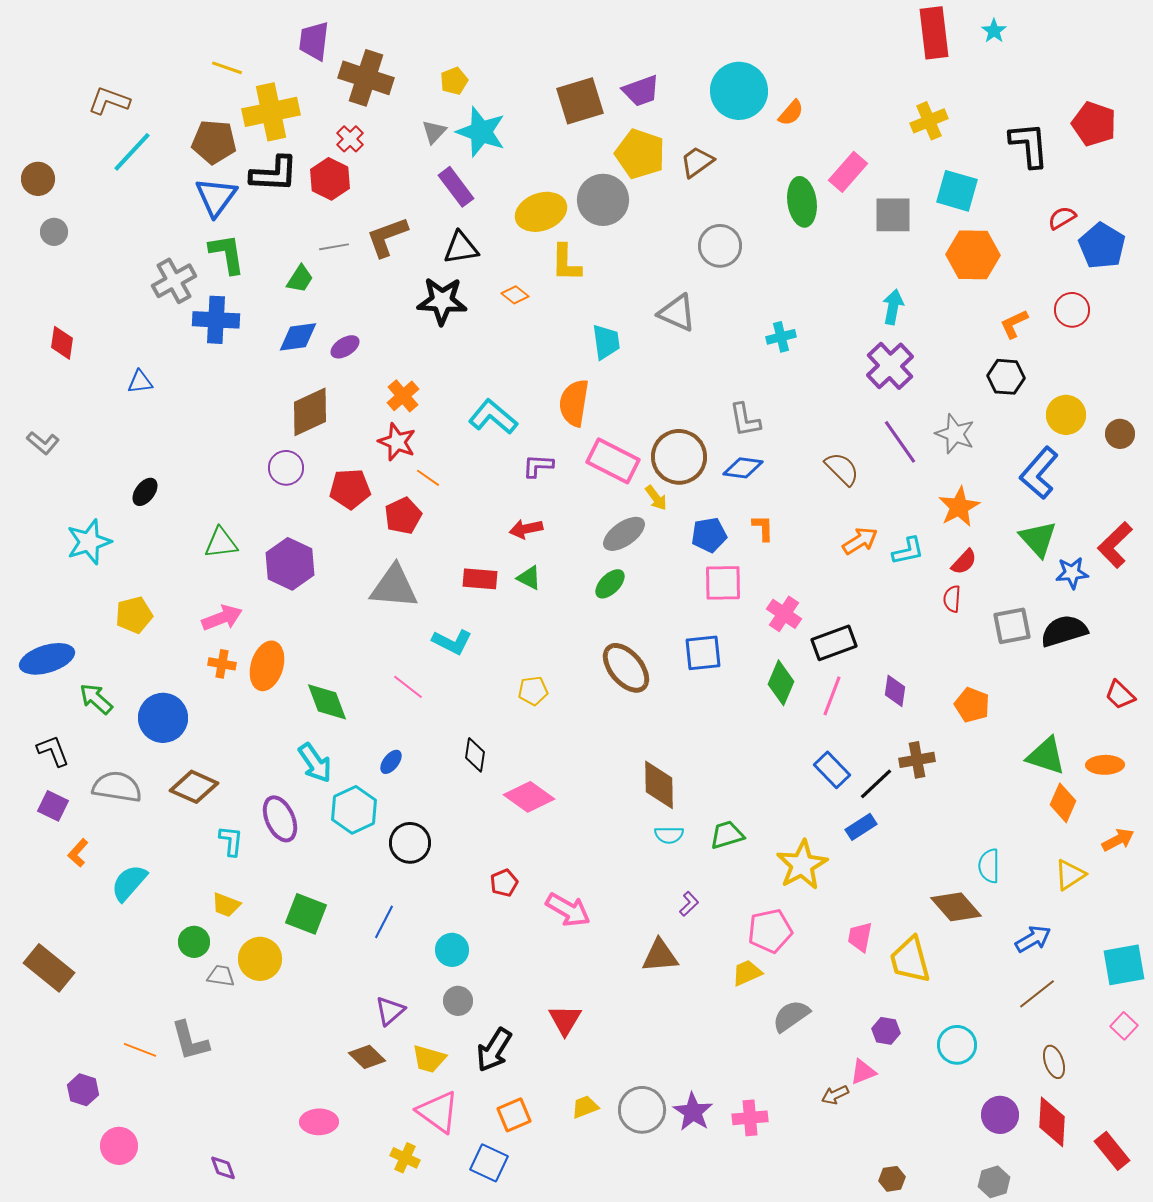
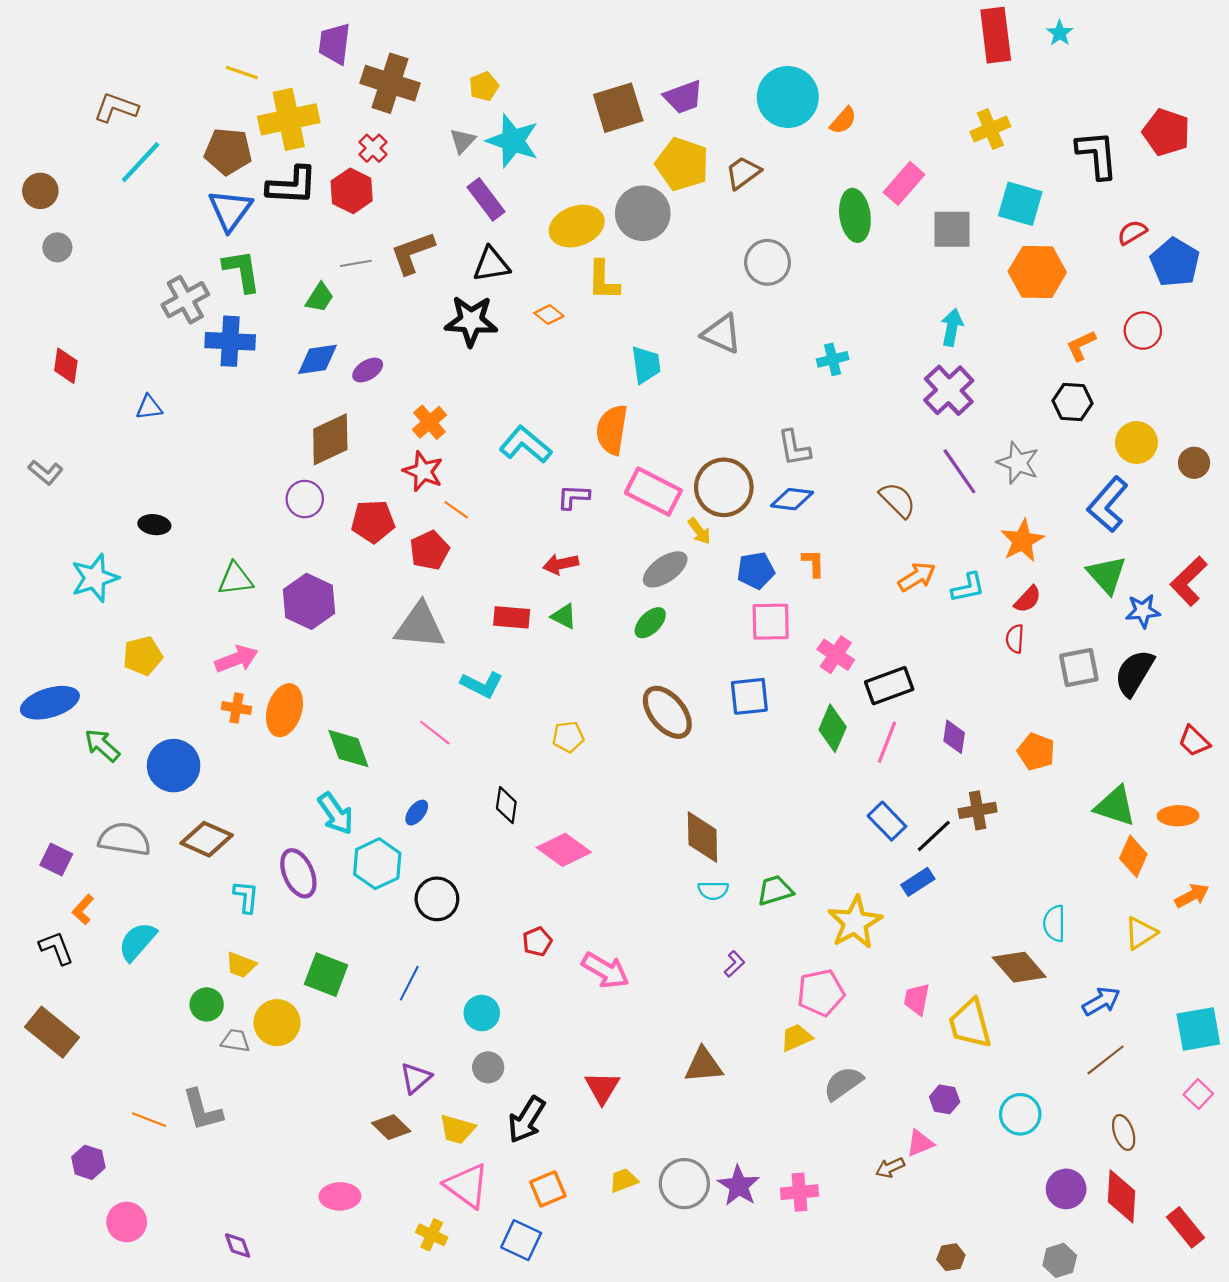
black ellipse: (145, 492) -> (154, 525), turned 60
black semicircle: (1064, 631) -> (1134, 673), turned -42
black L-shape: (53, 751) -> (56, 948), moved
brown triangle: (660, 956) -> (704, 1065), moved

